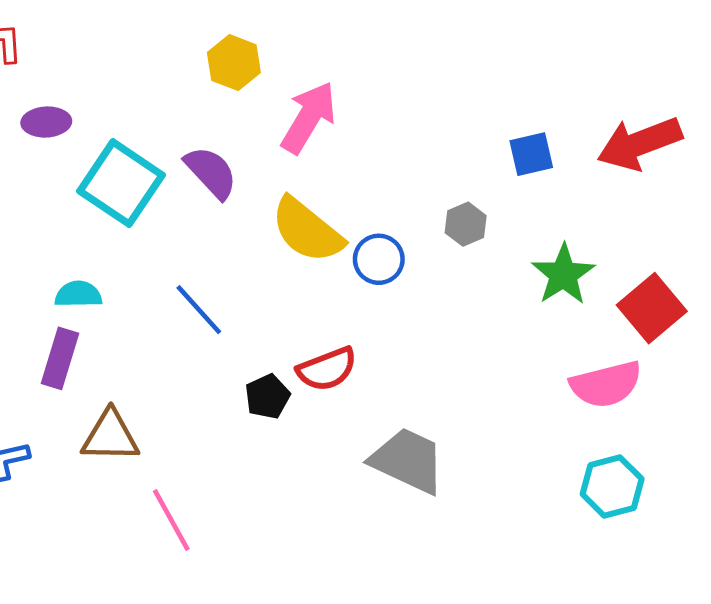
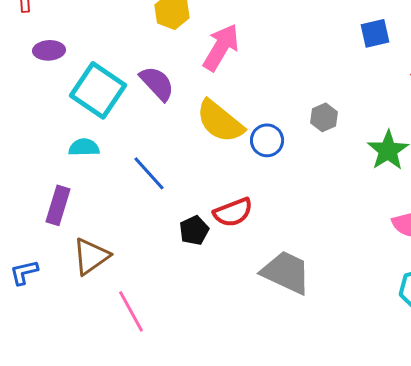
blue square: (531, 154) -> (375, 33), moved
cyan semicircle: (78, 294) -> (84, 147), moved
brown triangle: (110, 436) -> (91, 256), turned -36

